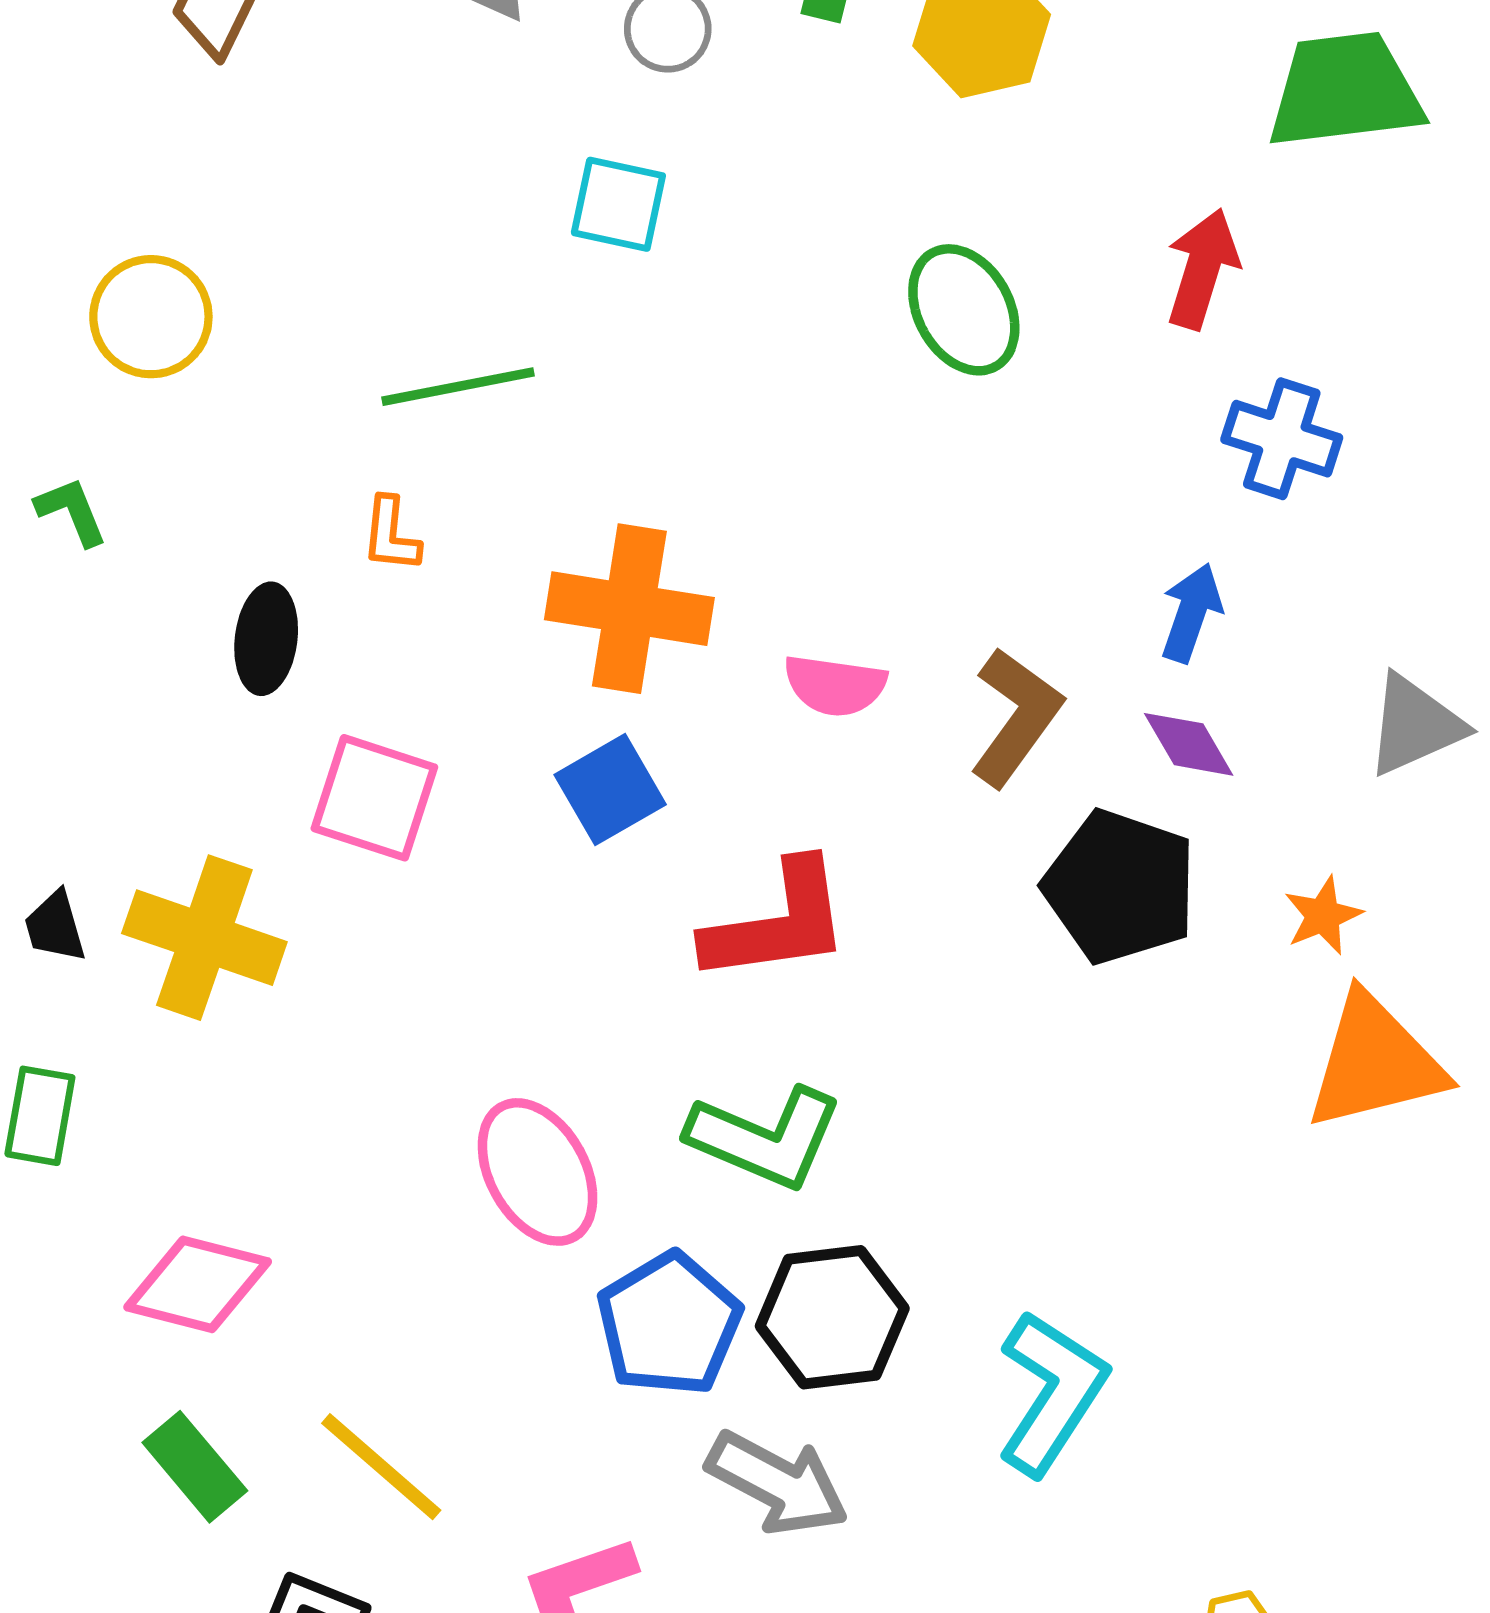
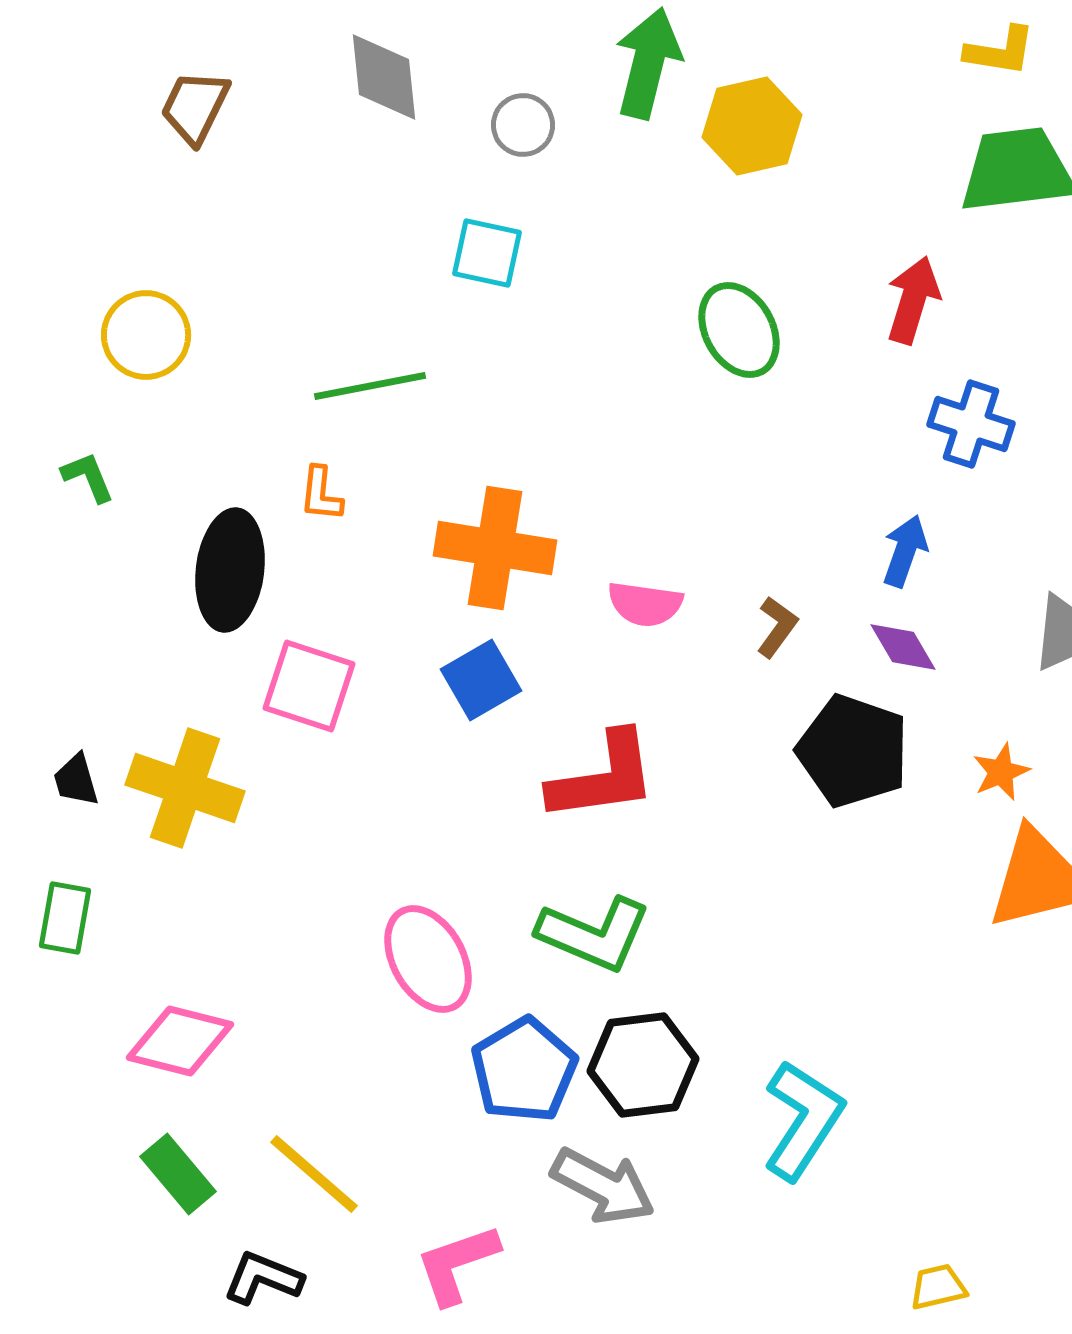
black ellipse: (266, 639) -> (230, 570), size x1.5
brown L-shape: (1016, 717) -> (777, 627), size x0.6

